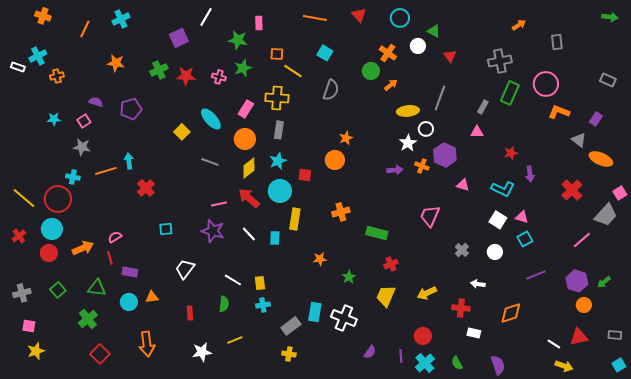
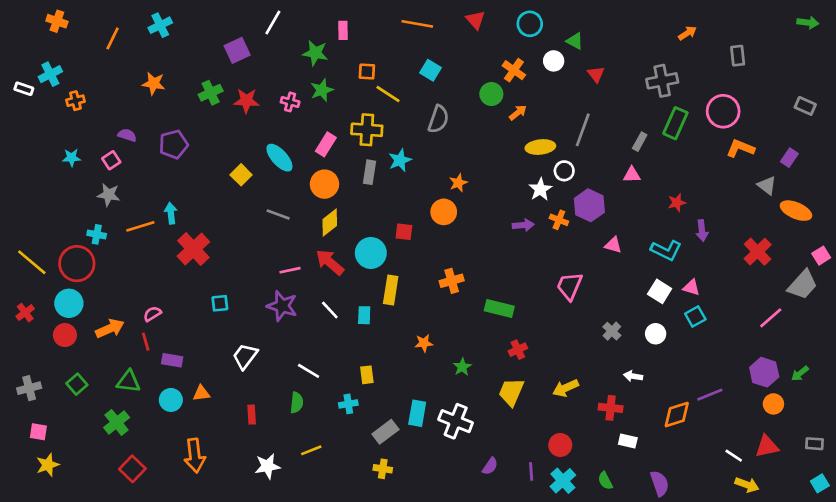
cyan star: (278, 161) -> (400, 160), moved
red cross: (146, 188) -> (193, 249), size x1.4
purple line: (536, 275) -> (710, 395), moved
yellow rectangle: (260, 283) -> (367, 375), moved

